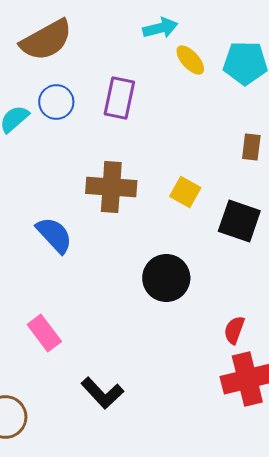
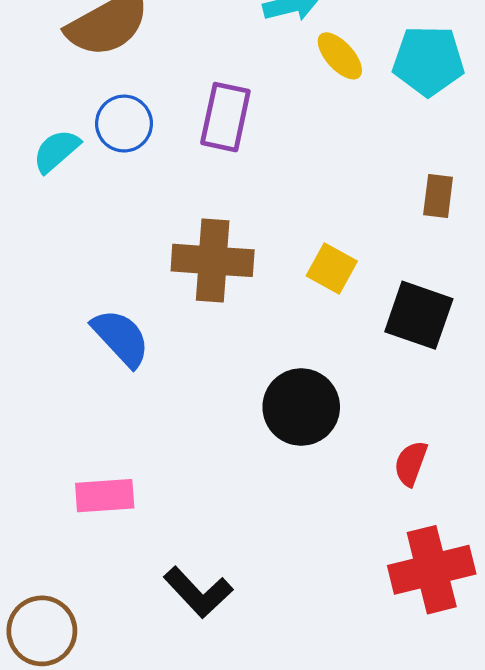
red semicircle: (234, 330) -> (411, 463), moved
pink rectangle: (44, 333) -> (105, 496), turned -57

